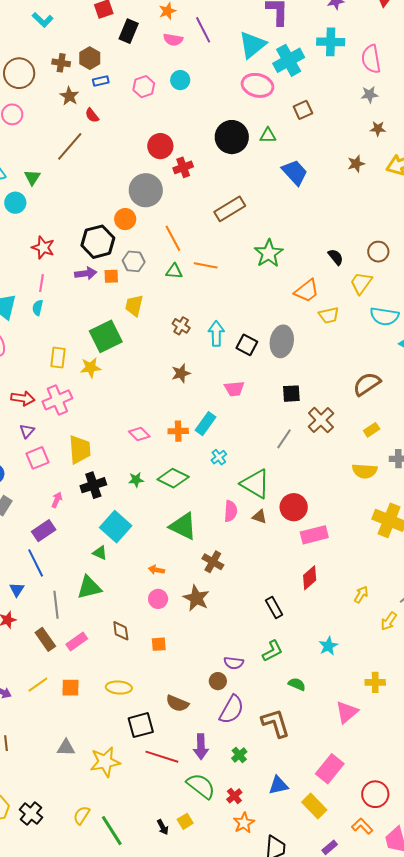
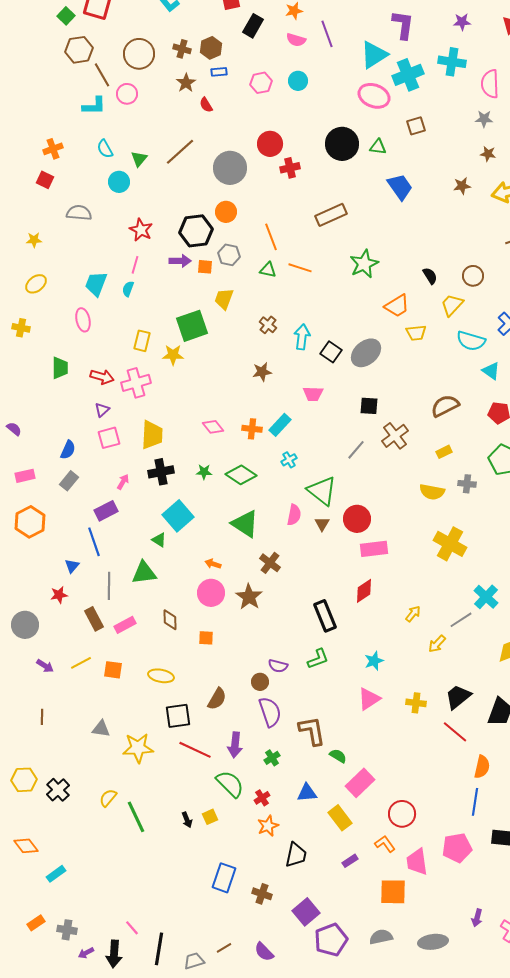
brown line: (70, 146) -> (180, 152), moved
gray circle: (146, 190) -> (230, 168), moved
gray ellipse: (282, 341) -> (366, 353), turned 32
brown triangle: (260, 517) -> (322, 524), turned 35
pink circle: (158, 599) -> (211, 593), size x1.4
black rectangle: (274, 607) -> (325, 616), size x1.4
green semicircle: (297, 684) -> (338, 756), moved
brown semicircle: (177, 703) -> (217, 699), turned -90
purple semicircle: (232, 710) -> (270, 712), turned -56
pink triangle: (347, 712) -> (369, 699), moved

